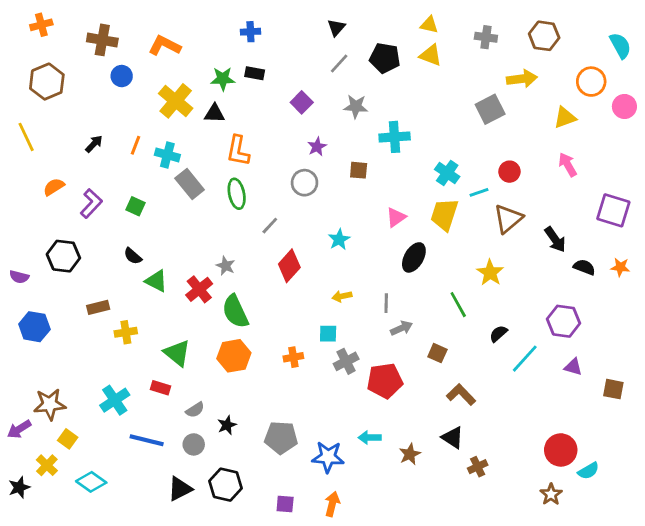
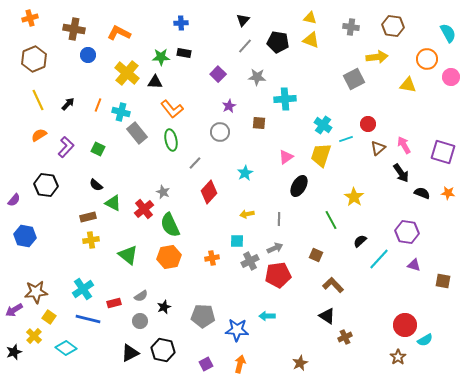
yellow triangle: (565, 118) -> (408, 85), turned 30
yellow line: (26, 137) -> (38, 100), moved
orange L-shape: (238, 151) -> (172, 109), turned -50
pink arrow: (568, 165) -> (404, 145), moved
brown triangle: (508, 219) -> (378, 148), moved, size x0.7
purple semicircle: (19, 277) -> (14, 200), turned -64
brown rectangle: (98, 307) -> (88, 217), moved
gray arrow: (401, 328) -> (275, 248), moved
red rectangle: (160, 388) -> (114, 303), moved, turned -32
blue line: (147, 440) -> (88, 319), moved
brown star: (410, 454) -> (300, 363), moved
purple square: (285, 504) -> (206, 364), turned -32

